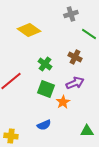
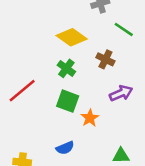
yellow diamond: (29, 30) -> (72, 37), moved
purple arrow: (75, 83) -> (121, 93), moved

